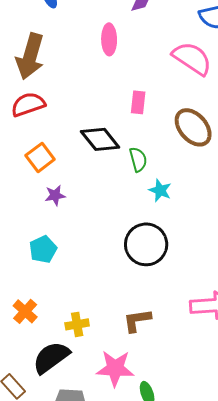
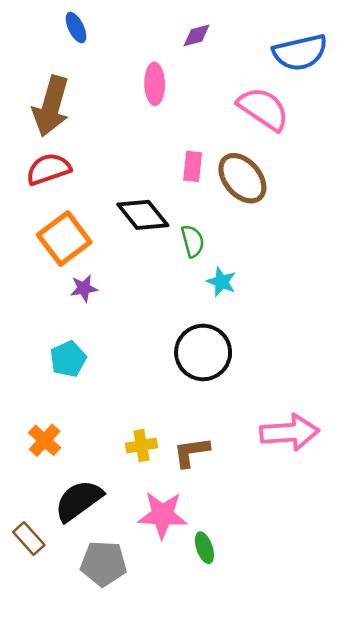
brown ellipse: (193, 127) -> (242, 178), moved
orange square: (40, 157) -> (64, 238), size x1.4
yellow cross: (77, 324) -> (142, 446), moved

